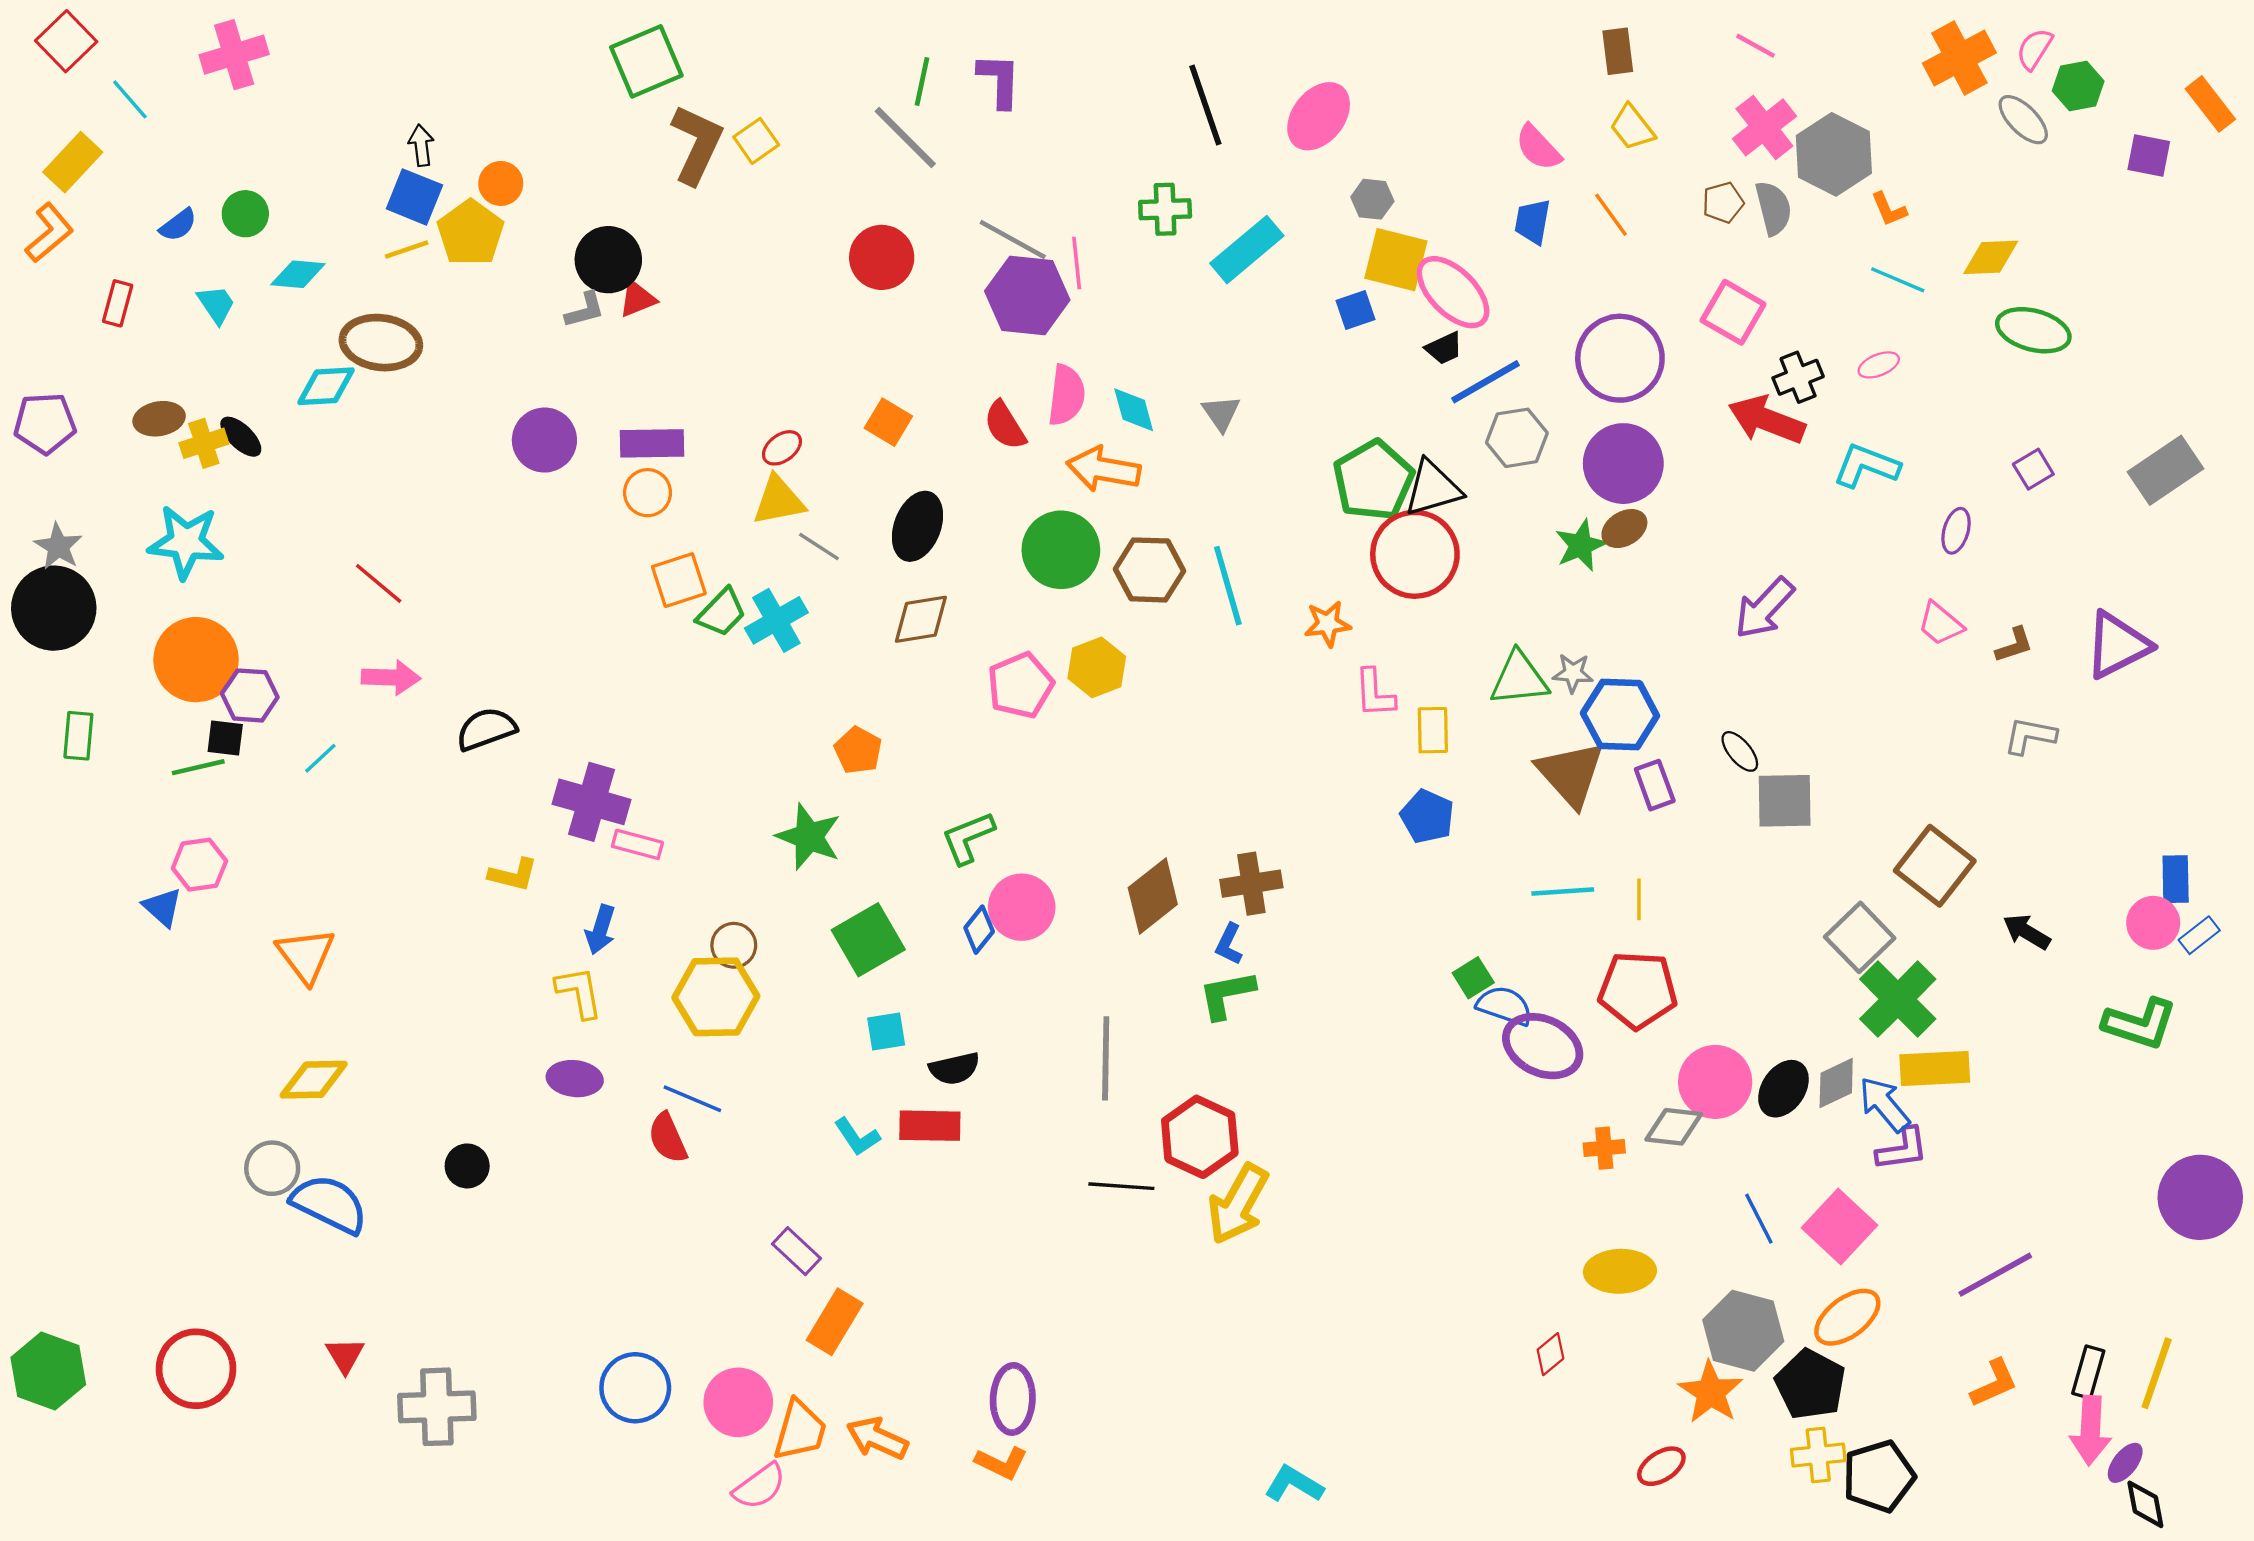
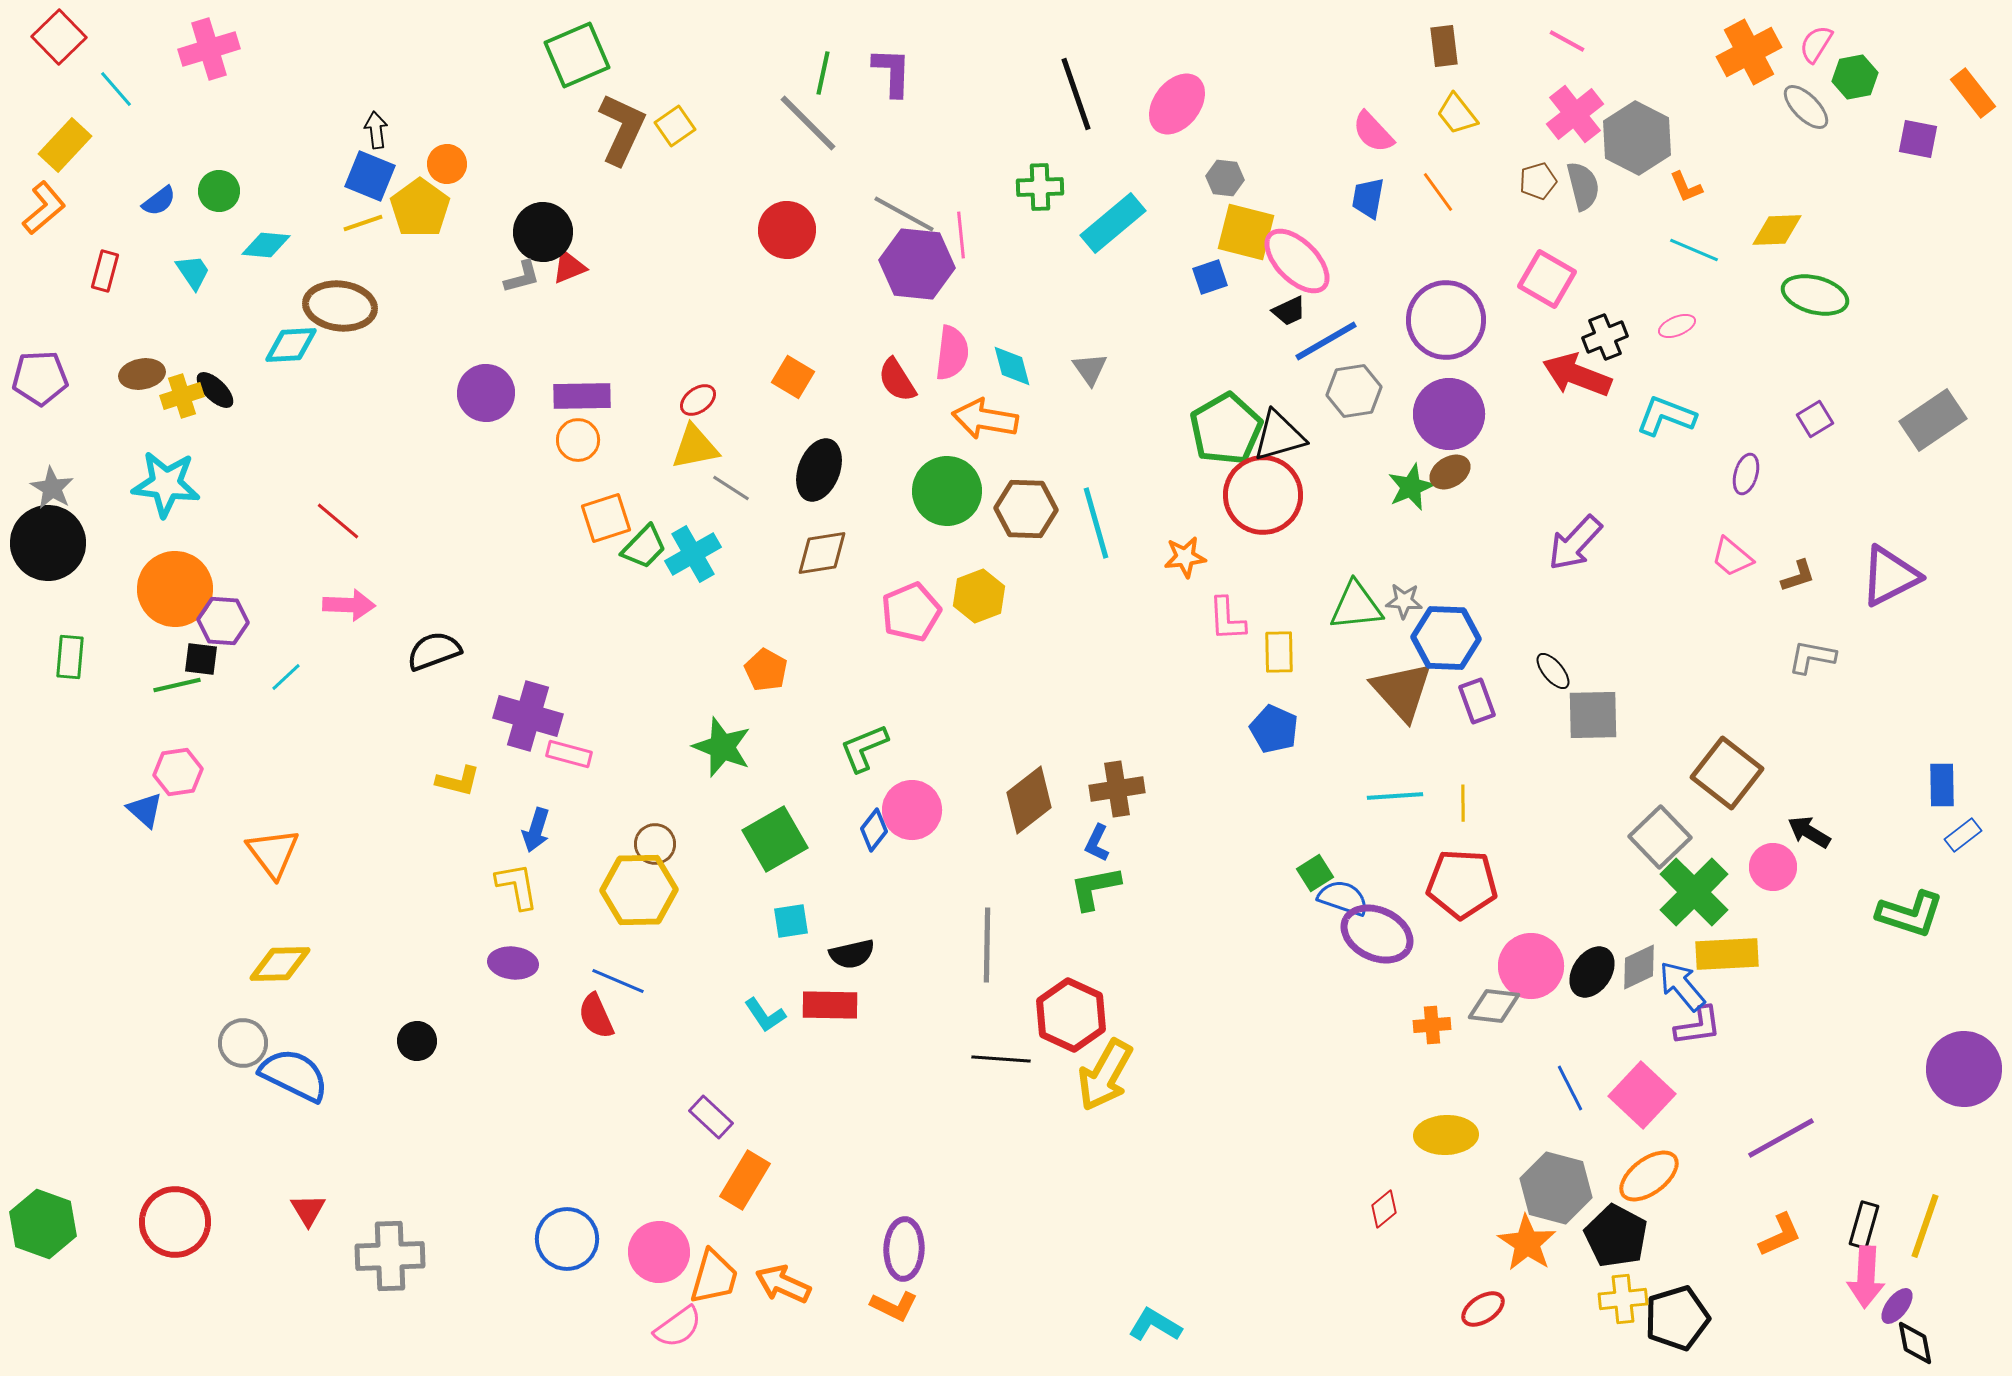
pink circle: (2153, 923) -> (1773, 867), moved

